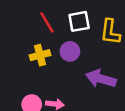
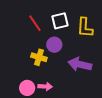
yellow cross: (40, 55) -> (39, 57), moved, turned 35

